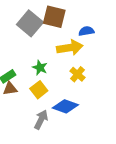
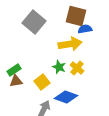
brown square: (54, 17) -> (76, 16), moved
green star: (40, 68) -> (59, 67), moved

